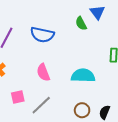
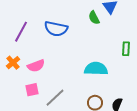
pink semicircle: (43, 72) -> (36, 66), moved, turned -90

